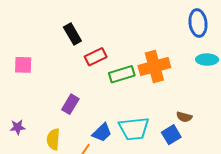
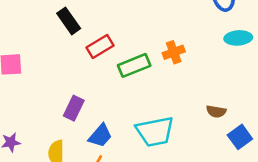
orange cross: (154, 66) -> (174, 52), size x0.6
blue trapezoid: (102, 133) -> (100, 136), moved
blue square: (171, 135) -> (240, 137), moved

